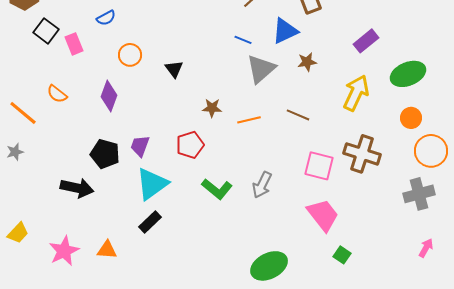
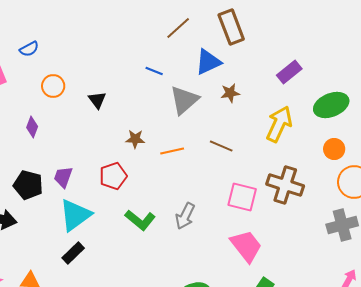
blue line: (243, 40) -> (154, 71), moved
purple diamond: (109, 96) -> (32, 127), size x0.7

